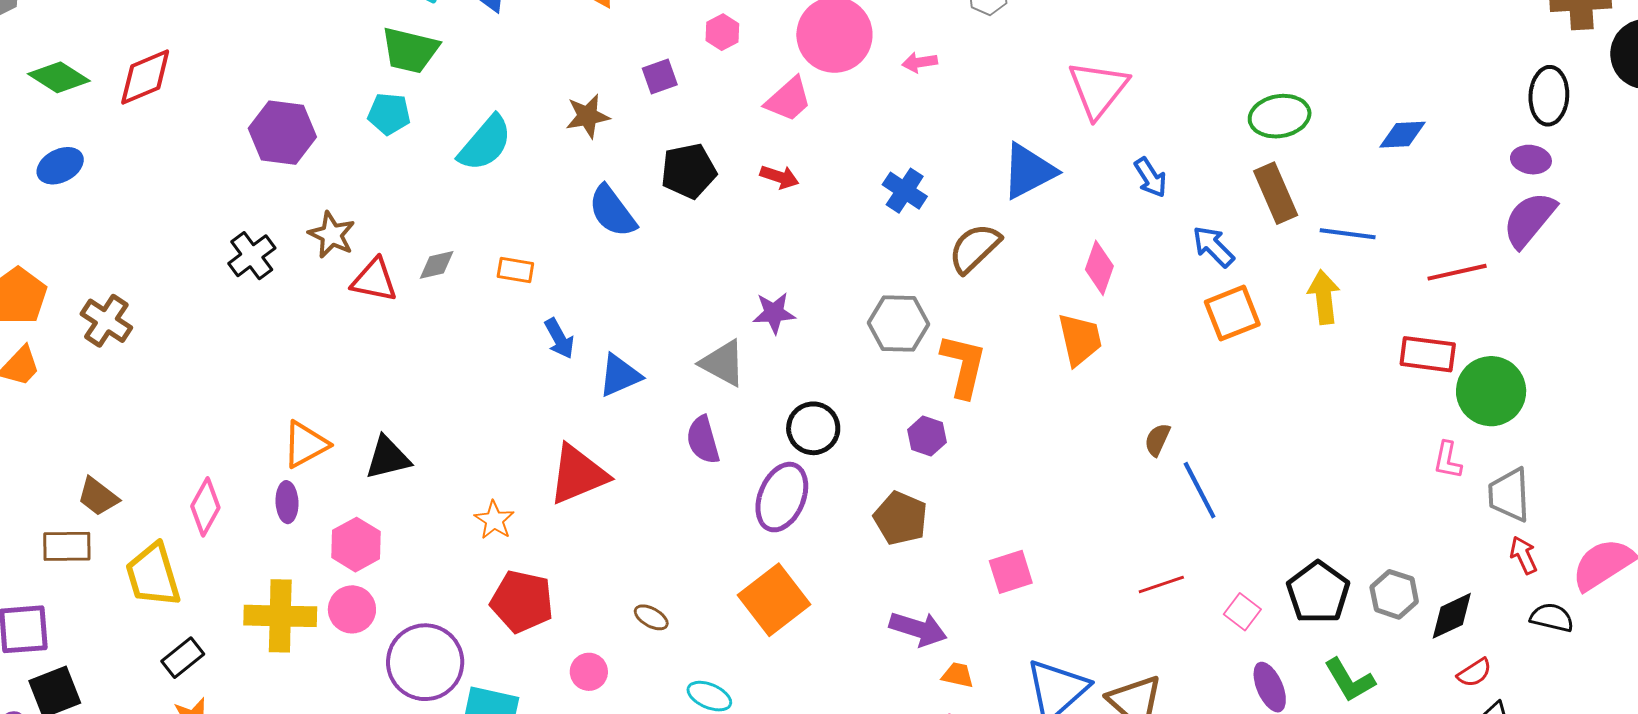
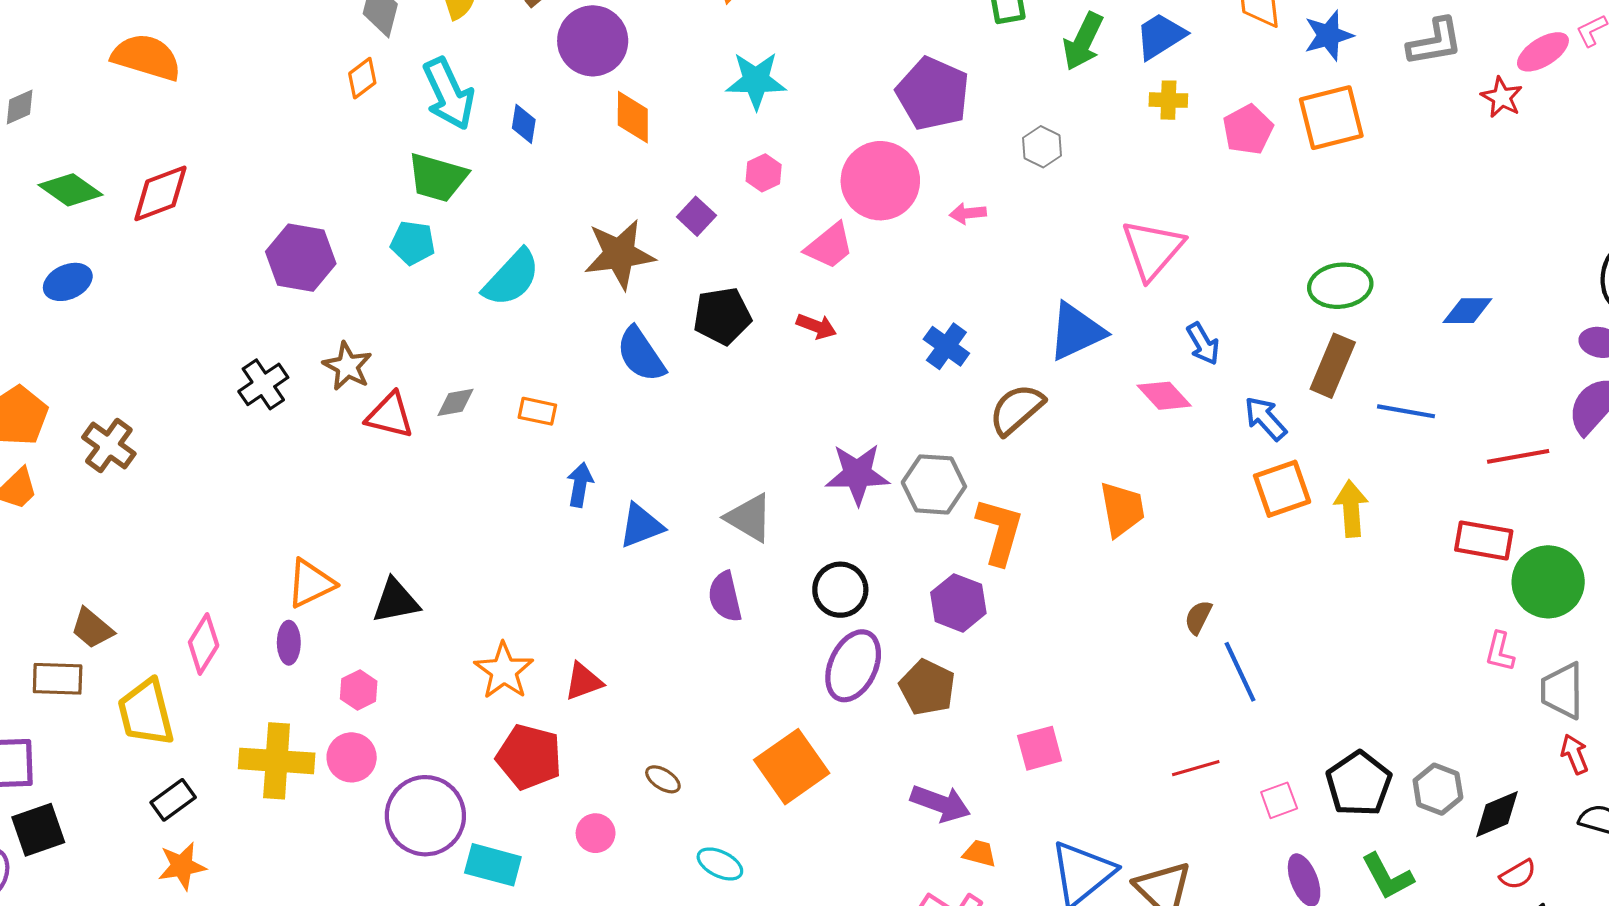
purple square: (660, 76) -> (696, 216), turned -30
brown star: (588, 116) -> (619, 254), size x1.5
brown rectangle: (1276, 193) -> (1333, 366), turned 44
pink diamond: (1099, 268) -> (1164, 396), moved, turned -64
yellow arrow: (1324, 297) -> (1351, 509), moved
purple star: (774, 313) -> (857, 474), moved, size x1.4
blue arrow: (559, 339) -> (580, 485), turned -144
purple hexagon: (927, 436) -> (958, 603), size x1.4
red triangle: (578, 474) -> (583, 681), moved, size x0.6
purple ellipse: (782, 497) -> (853, 666), moved
orange star: (494, 520) -> (504, 671), size x1.4
pink hexagon: (356, 545) -> (359, 690), size x0.7
pink square: (1242, 612) -> (1279, 800), turned 30

